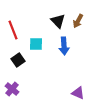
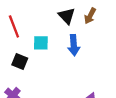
black square: (18, 60) -> (20, 62), turned -32

